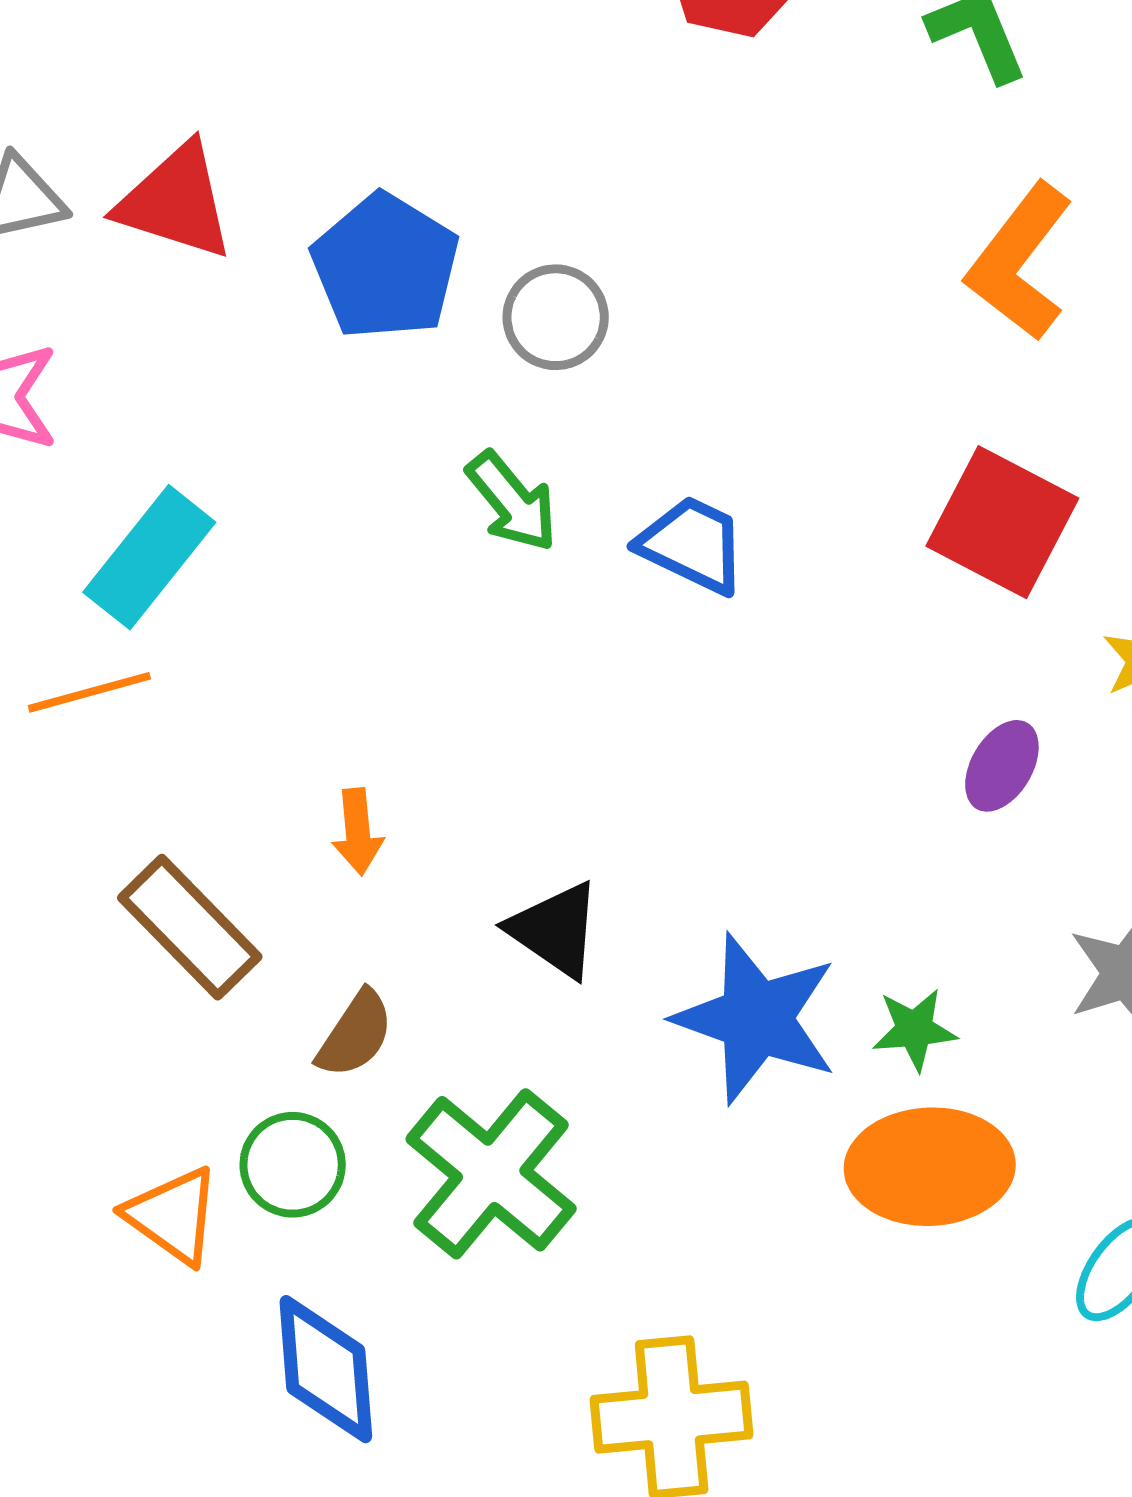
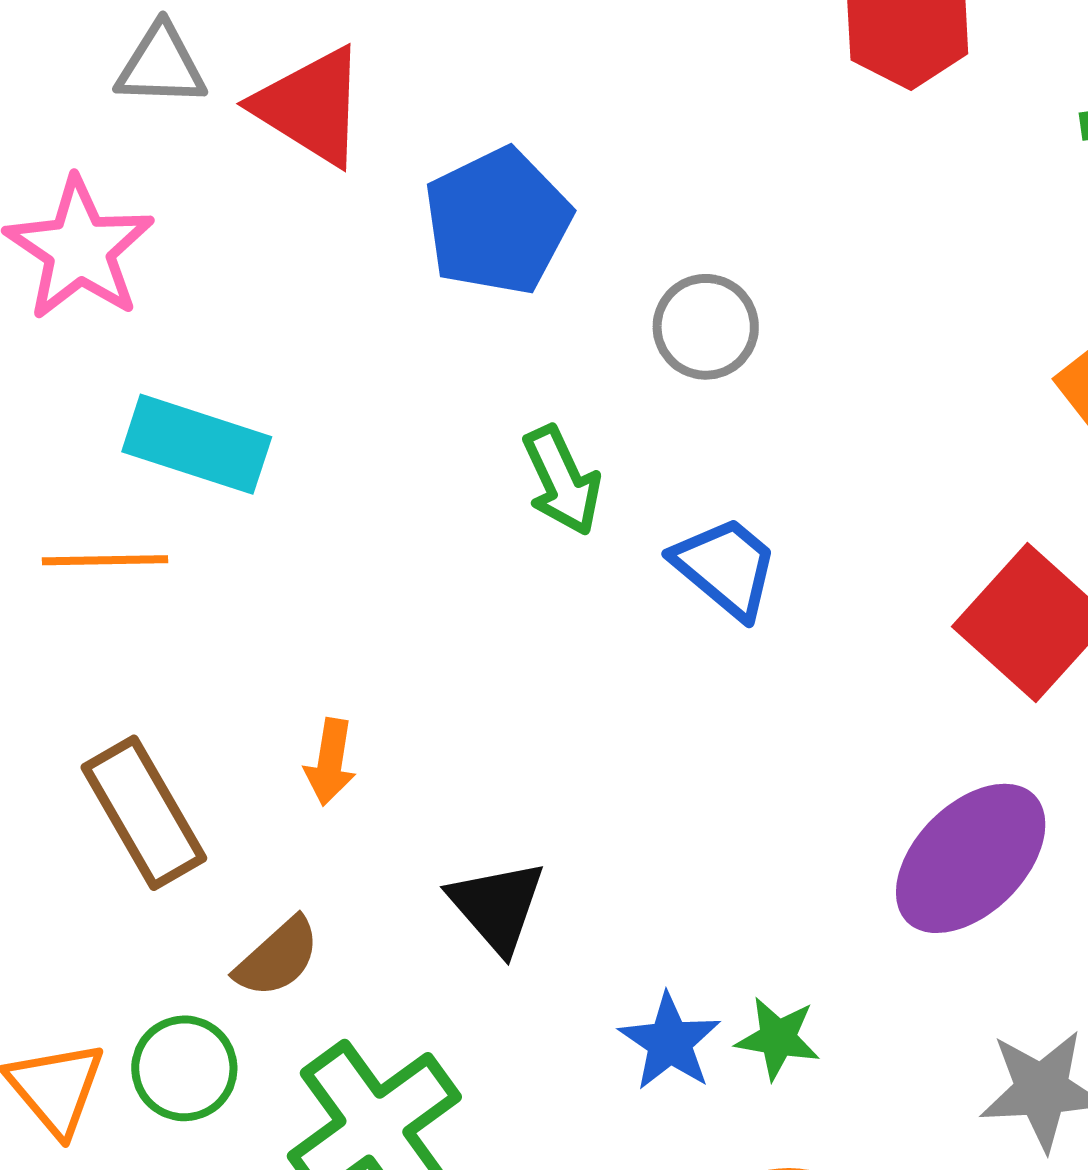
gray circle: (556, 317) -> (706, 327), moved
cyan rectangle: (149, 557) -> (197, 444), turned 55
purple ellipse: (1002, 766) -> (971, 858), size x1.8
blue star: (756, 1018) -> (670, 1042), size x0.6
green star: (915, 1029) -> (778, 1038), moved

